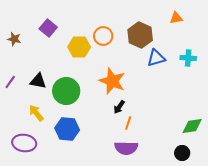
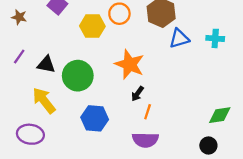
purple line: (10, 82) -> (19, 56), moved
yellow arrow: (36, 113) -> (44, 100), size x1.4
blue hexagon: (67, 129) -> (95, 118), moved

